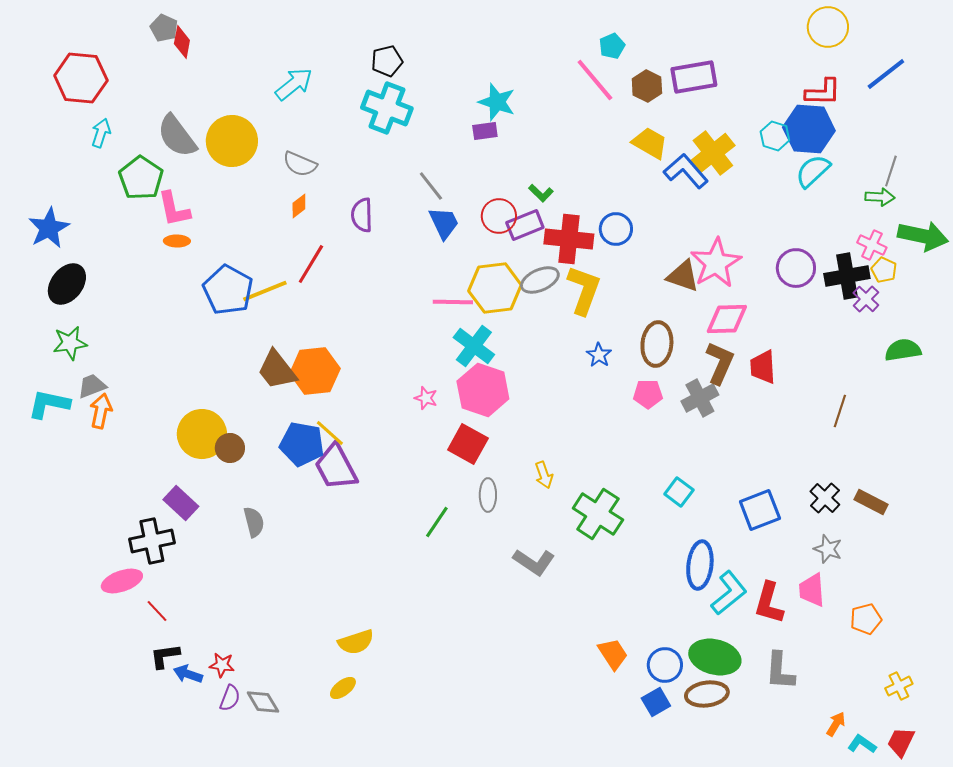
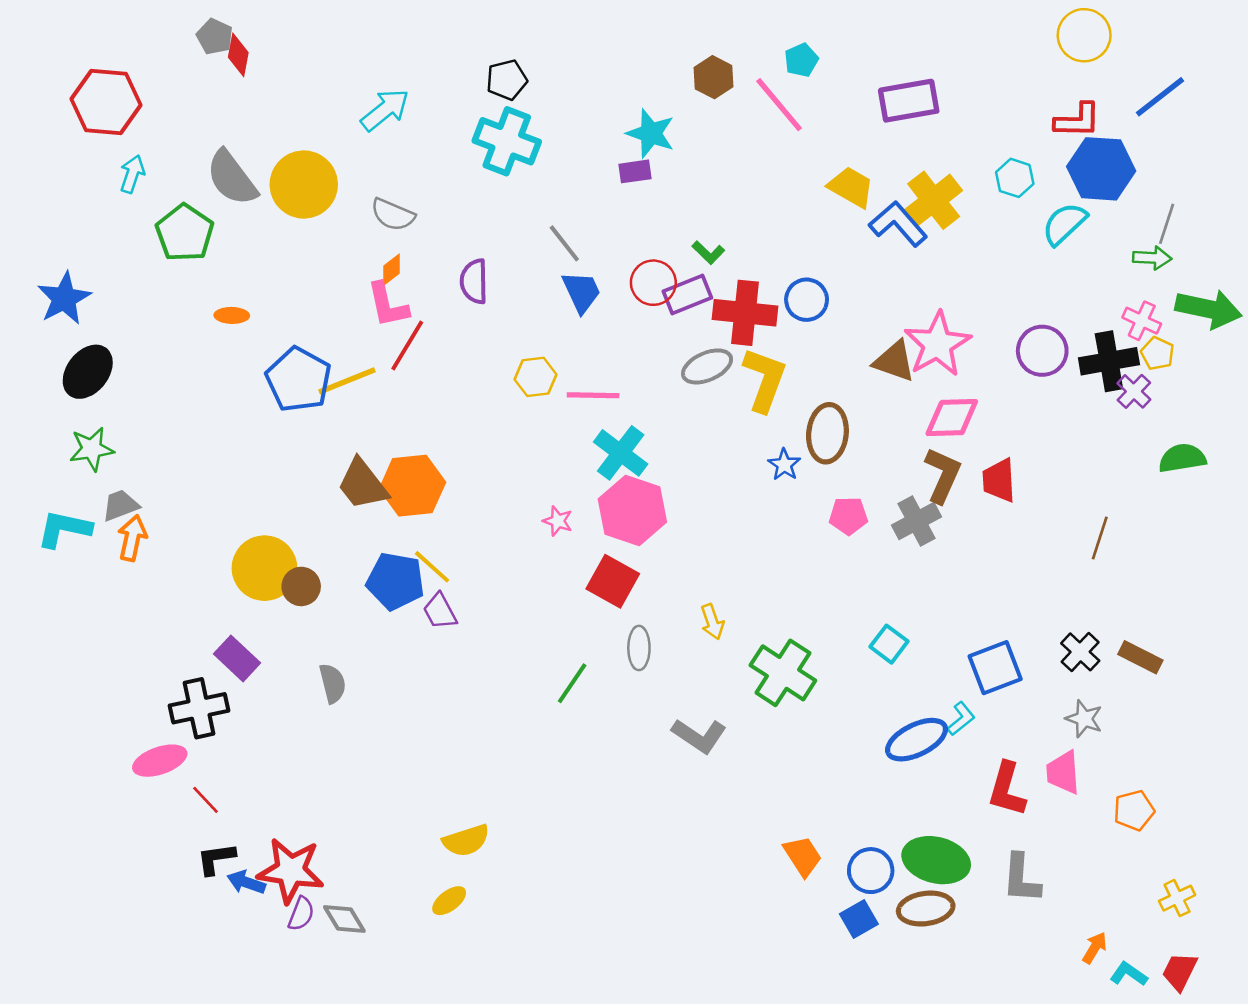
brown hexagon: (647, 86) -> (714, 77), moved
blue hexagon: (809, 129) -> (1101, 169), moved
pink L-shape: (174, 209) -> (388, 305), moved
yellow hexagon: (495, 288) -> (536, 377), moved, size x0.6
brown ellipse: (657, 344) -> (827, 433), moved
purple trapezoid: (336, 467) -> (440, 611), size x0.6
blue ellipse: (700, 565) -> (917, 740), turned 57
cyan L-shape: (729, 593) -> (961, 719), moved, size x0.6
red star: (222, 665) -> (291, 871), size x2.0

